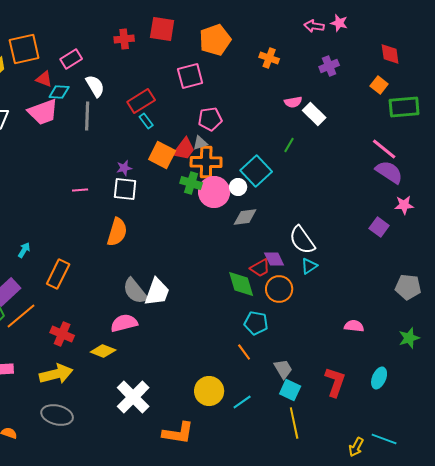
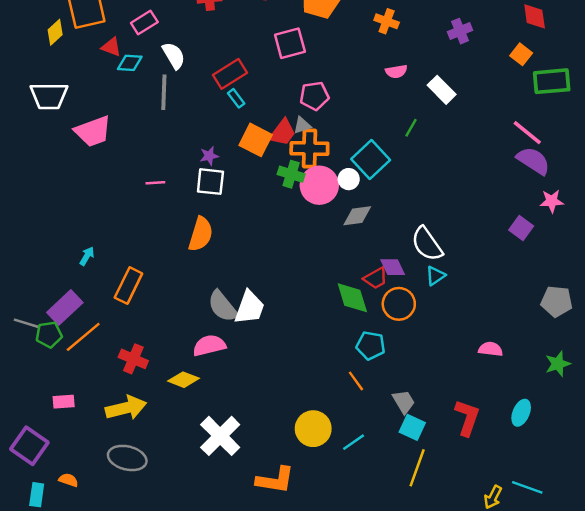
pink semicircle: (293, 102) -> (396, 71), moved
pink trapezoid: (43, 112) -> (93, 131), moved
yellow line: (294, 423) -> (417, 468), turned 32

